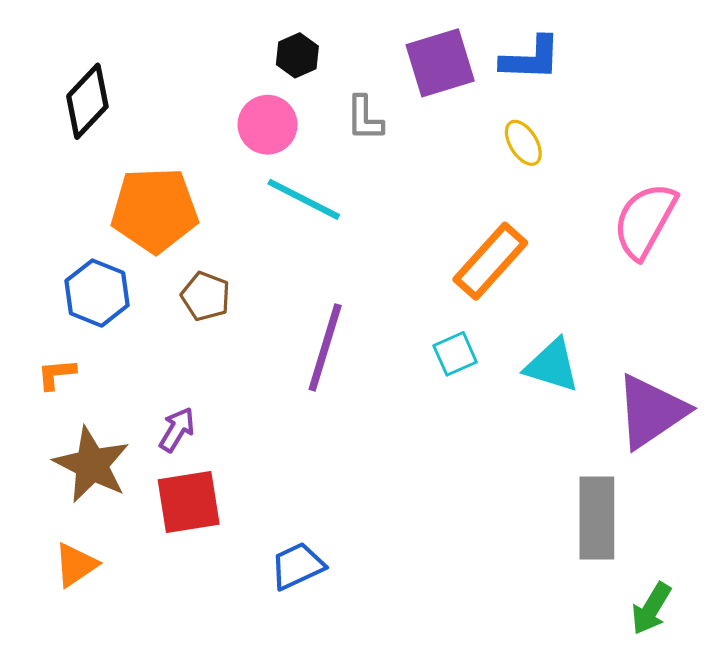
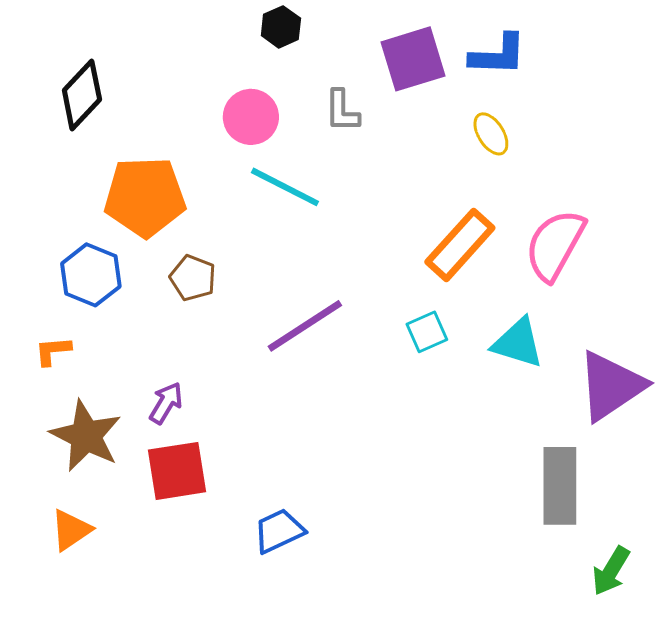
black hexagon: (297, 55) -> (281, 27), moved
pink semicircle: (645, 221) -> (555, 245), moved
purple line: (325, 347) -> (305, 326), turned 40

